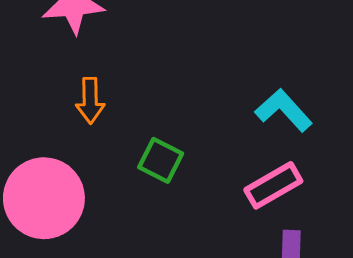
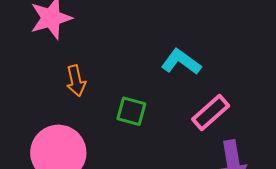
cyan L-shape: (284, 110) -> (181, 62), moved

